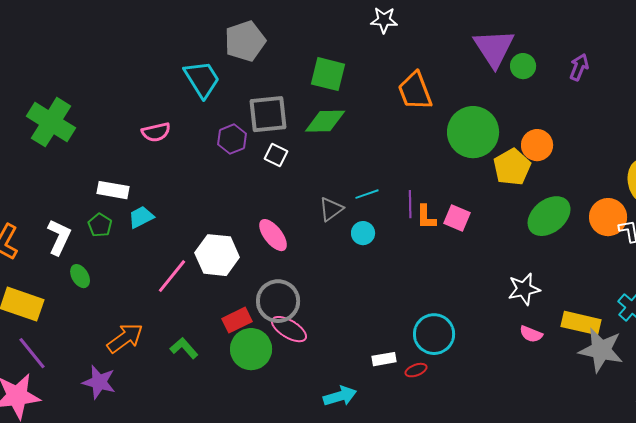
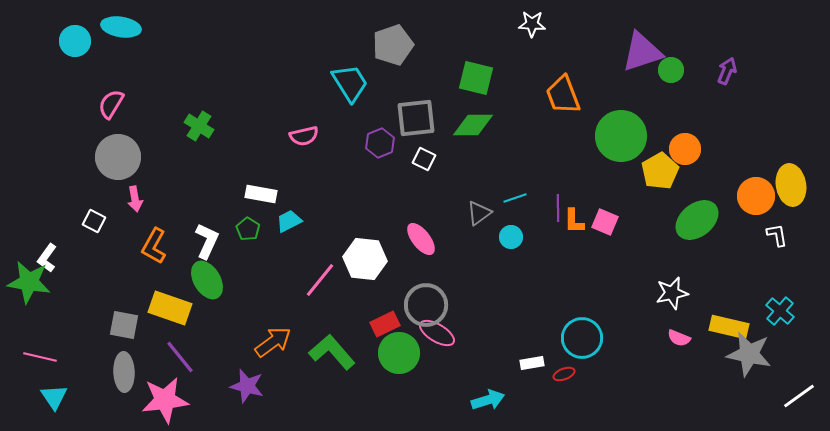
purple triangle: (494, 48) -> (642, 52), turned 45
green cross: (51, 122) -> (199, 126), size x0.6
orange circle: (608, 217) -> (756, 196), moved
green ellipse: (80, 276) -> (207, 280), moved, size x1.6
green L-shape: (184, 348) -> (332, 352), size x1.6

